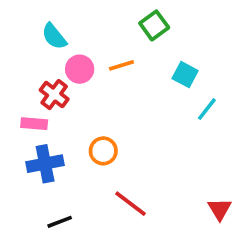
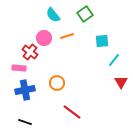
cyan semicircle: (54, 36) -> (53, 15), moved
cyan square: (185, 75) -> (102, 41), turned -32
red triangle: (220, 209) -> (121, 82), moved
black line: (60, 222) -> (25, 122), moved, turned 40

